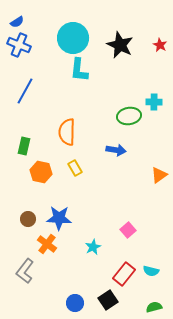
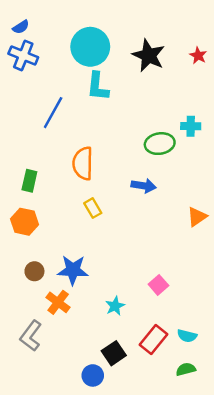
blue line: (25, 91) -> (53, 113), moved
orange hexagon: (41, 172) -> (25, 222), moved
black square: (108, 300) -> (114, 353), moved
green semicircle: (154, 307) -> (186, 369), moved

